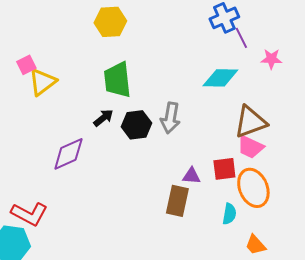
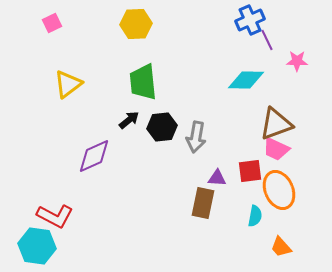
pink square: (26, 65) -> (52, 23), moved
gray arrow: (170, 118) -> (196, 137), moved

